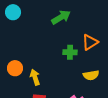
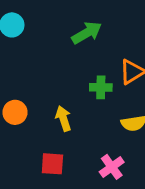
yellow arrow: (35, 77) -> (63, 119), moved

